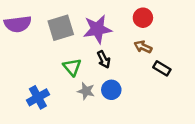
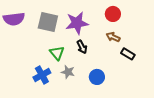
gray square: (61, 28) -> (48, 22), turned 30
blue circle: (111, 90) -> (97, 77), moved
blue cross: (38, 97) -> (42, 75), moved

